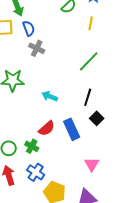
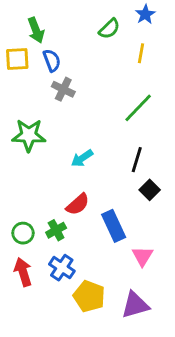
cyan arrow: (50, 96) -> (82, 158), turned -56
blue rectangle: (72, 129) -> (114, 226), moved
green cross: (32, 146) -> (56, 230), turned 32

